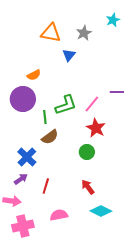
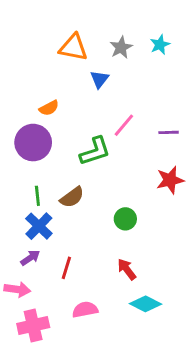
cyan star: (113, 20) -> (160, 45), moved
pink line: (92, 104) -> (124, 125), moved
green line: (45, 117) -> (37, 196), moved
red star: (96, 128) -> (170, 180), moved, turned 30

